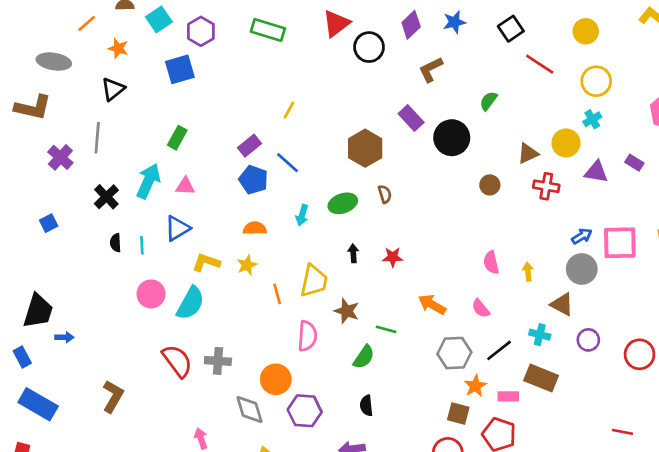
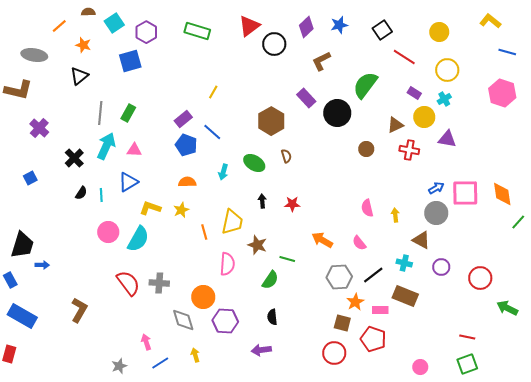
green semicircle: (489, 101) -> (365, 85), size x1.8
gray line: (97, 138) -> (100, 113), moved
purple rectangle: (634, 163) -> (414, 93), moved
green ellipse: (343, 203) -> (254, 163), turned 50
black semicircle: (116, 243) -> (81, 193), turned -144

